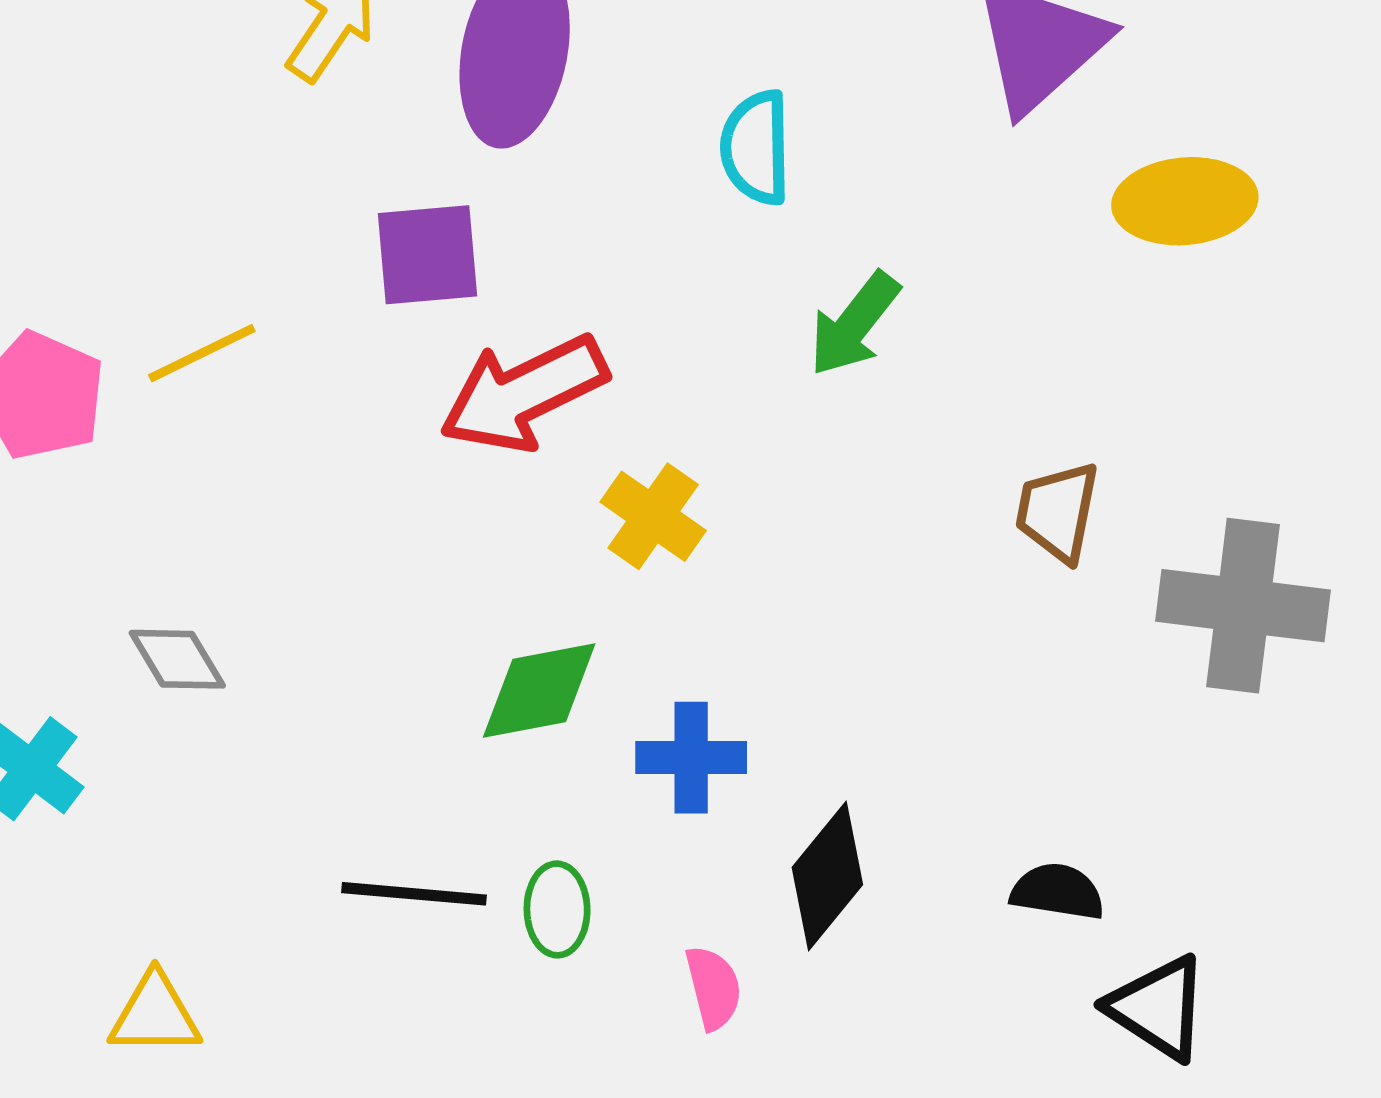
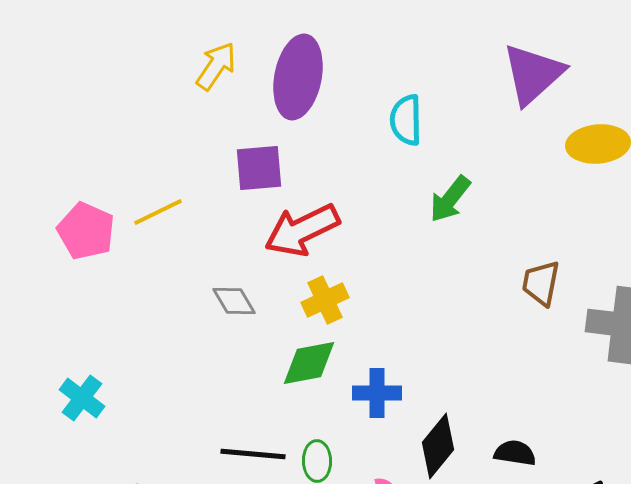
yellow cross: (653, 516) -> (325, 300), moved, turned 30
gray diamond: (177, 659) -> (234, 301), moved
black semicircle: (1058, 892) -> (515, 453), moved

